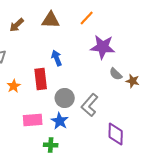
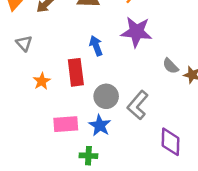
purple star: (103, 47) -> (136, 32), moved

